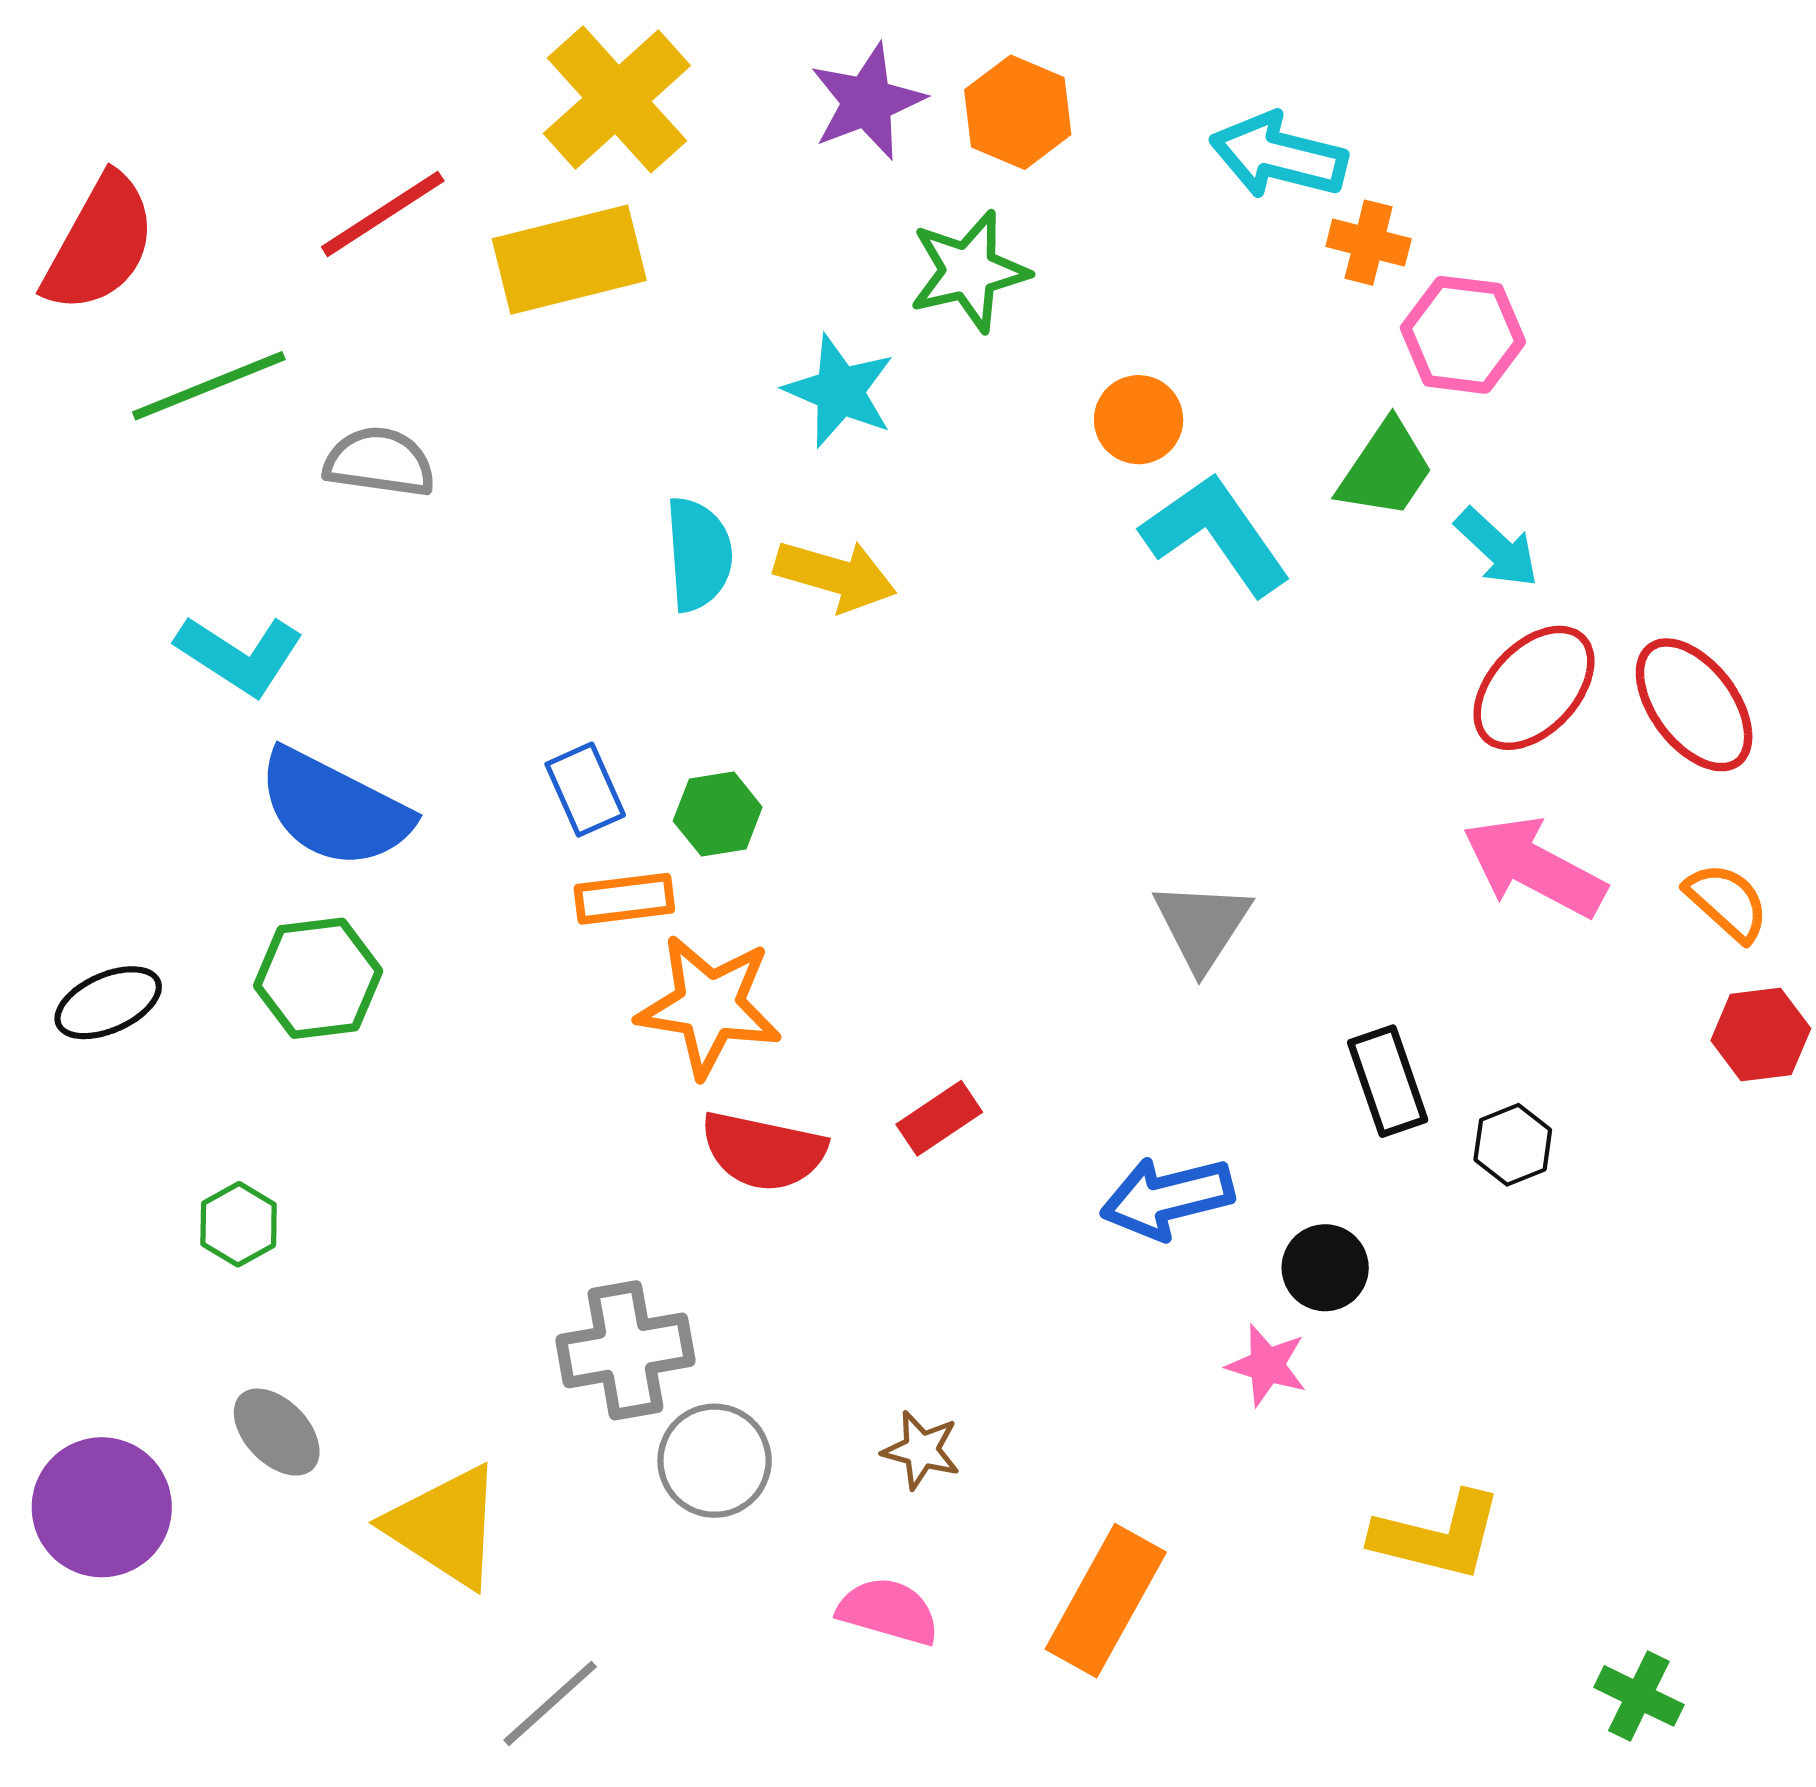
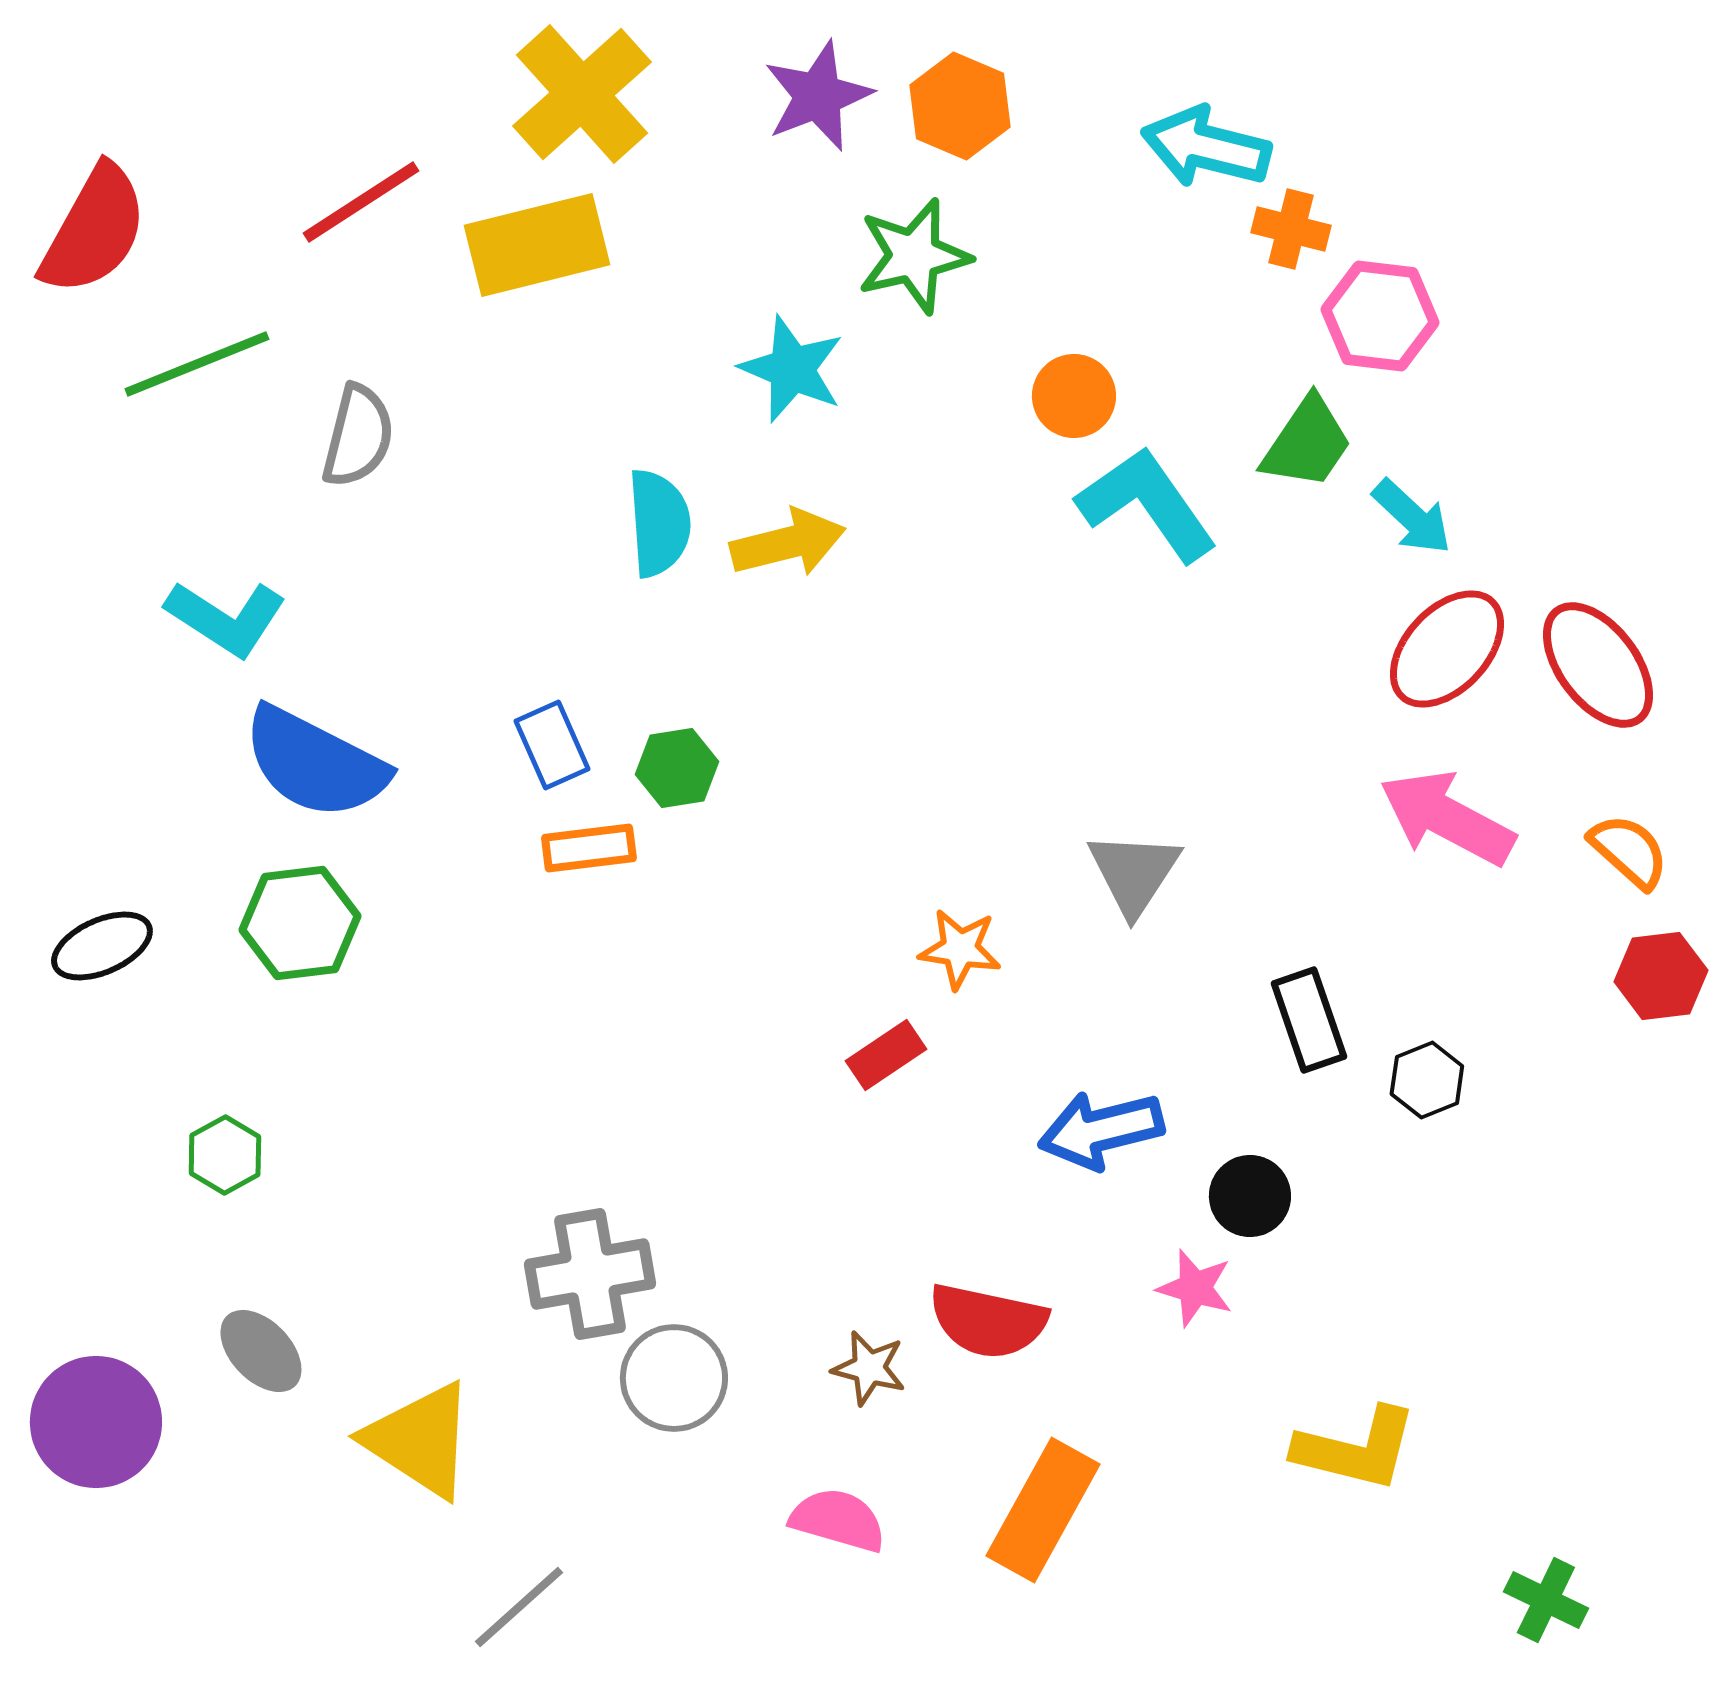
gray semicircle: (380, 462) -> (358, 436), turned 96
yellow arrow: (835, 575) -> (788, 543), turned -30
orange star: (709, 1006) -> (960, 949), moved, size x0.6
red semicircle: (763, 1151) -> (988, 1321), moved

